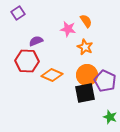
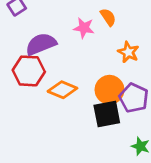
purple semicircle: (36, 41) -> (41, 44), size x1.6
orange star: (85, 47) -> (128, 52), moved

